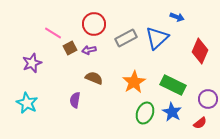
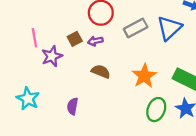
pink line: (53, 33) -> (34, 38), moved, turned 48
purple star: (32, 63) -> (52, 56), moved
purple semicircle: (75, 100) -> (73, 106), moved

